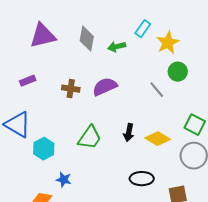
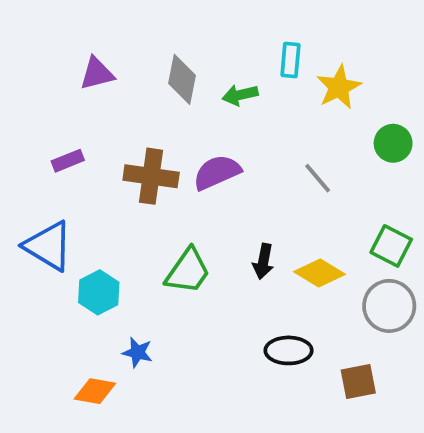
cyan rectangle: (143, 29) -> (290, 60), turned -30
purple triangle: (43, 36) -> (97, 74), size x0.7
green circle: (178, 72) -> (393, 143), moved
brown cross: (71, 89) -> (151, 176), size x1.5

